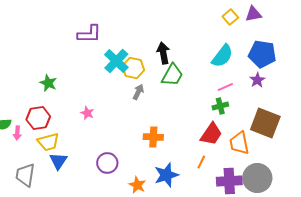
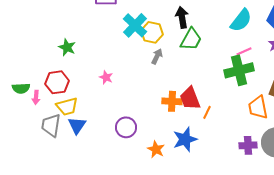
green cross: (220, 106) -> (239, 70), size x1.8
red trapezoid: (211, 134) -> (190, 98), moved, turned 125
orange line: (201, 162) -> (207, 112), moved
gray trapezoid: (25, 175) -> (51, 125), moved
purple cross: (229, 181) -> (248, 145), size x0.7

